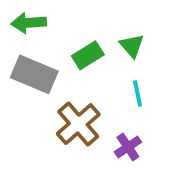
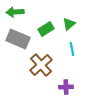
green triangle: (132, 46) -> (69, 24), turned 32
purple cross: (128, 147) -> (66, 87), moved, turned 32

